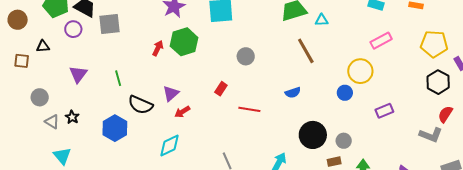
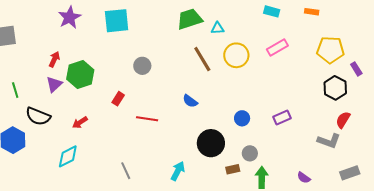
green hexagon: (184, 42) -> (80, 74), moved
yellow circle: (360, 71) -> (236, 55), moved
blue semicircle: (293, 92) -> (190, 101), turned 56
purple triangle: (171, 93) -> (54, 84), moved
blue circle: (345, 93) -> (242, 118), moved
gray circle: (344, 141) -> (250, 153), moved

